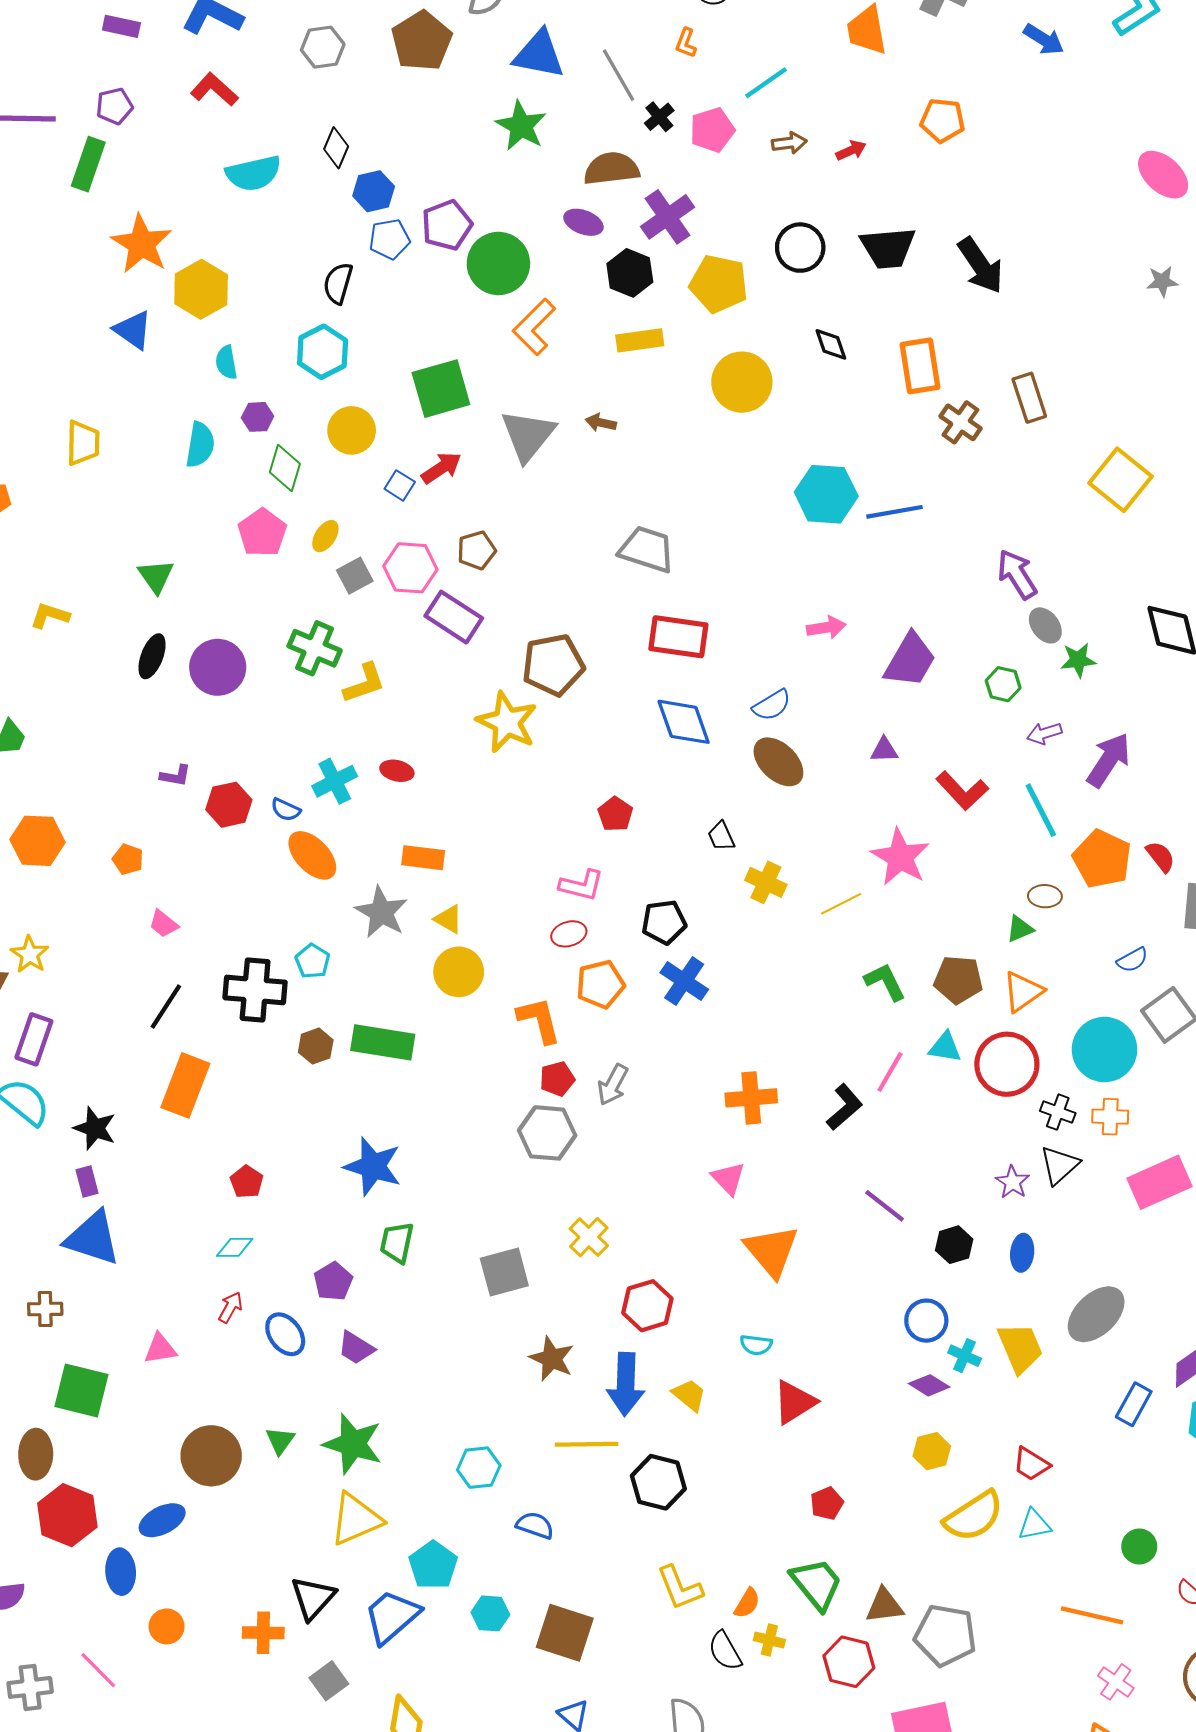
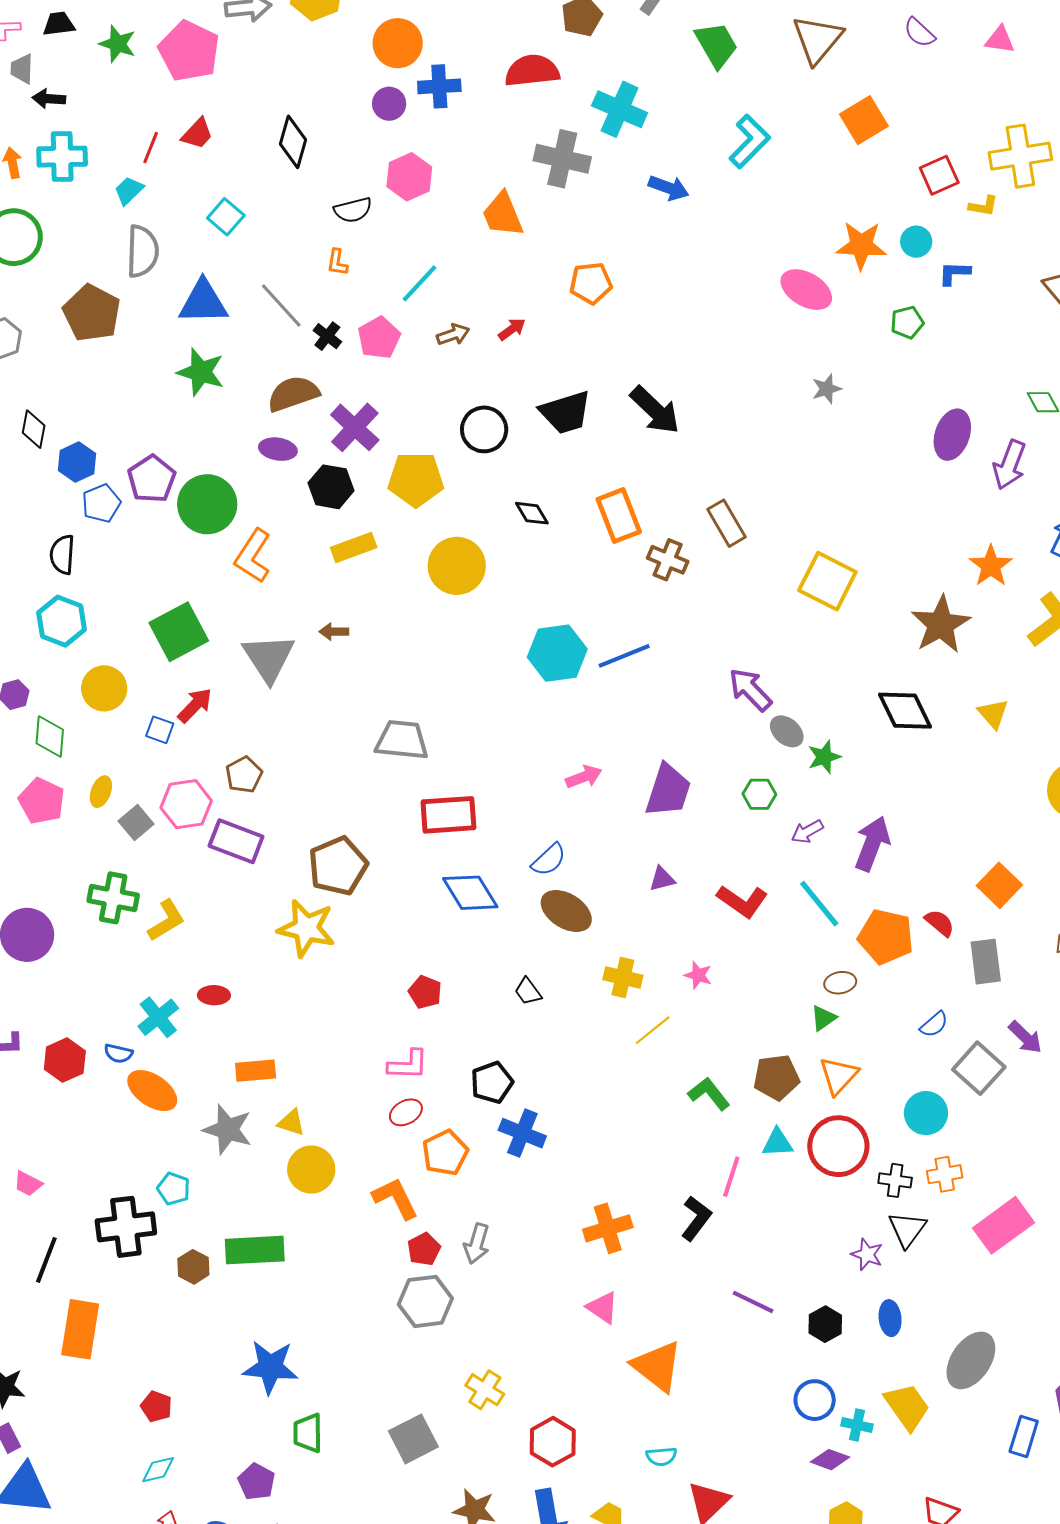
pink star: (900, 857) -> (698, 975), size x0.5
yellow cross: (766, 882) -> (623, 978), moved
cyan circle: (1104, 1049) -> (926, 1113), size x0.7

